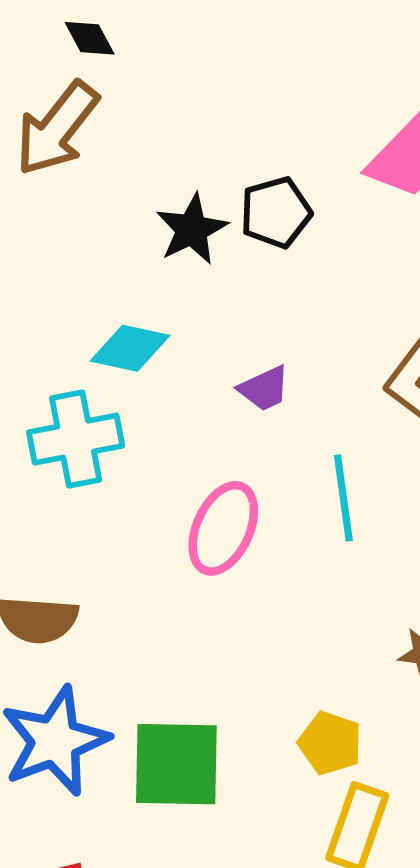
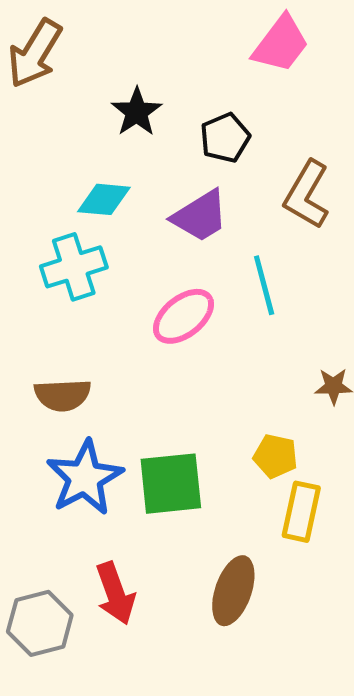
black pentagon: (276, 212) -> (225, 138), moved
purple trapezoid: (264, 389) -> (200, 216), size x1.6
pink ellipse: (223, 528) -> (183, 316), turned 34

